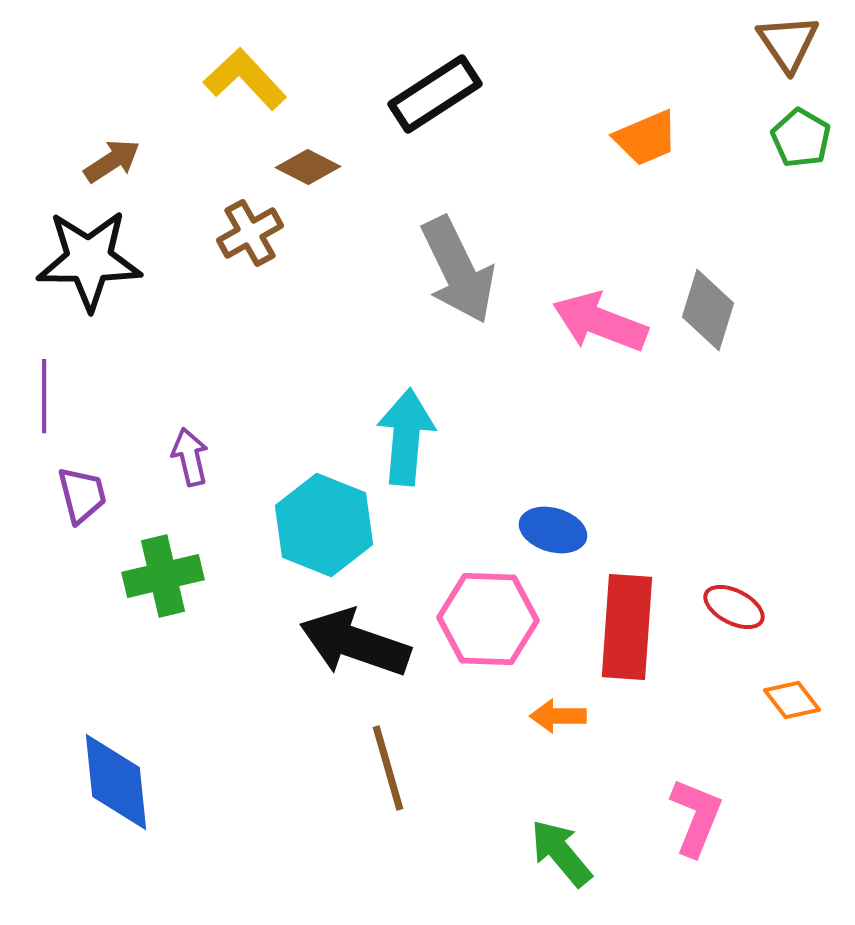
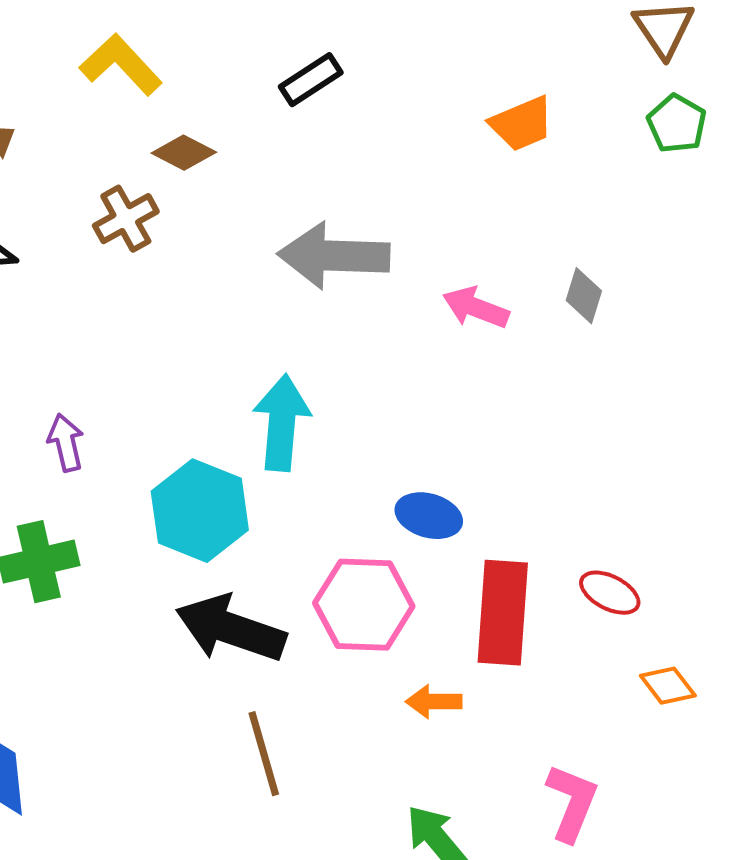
black rectangle: (435, 94) -> (311, 80), size x0.7
gray arrow: (458, 270) -> (334, 256), turned 118
gray diamond: (708, 310) -> (584, 296), size x0.7
pink arrow: (600, 322) -> (476, 308), size x0.7

